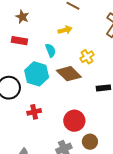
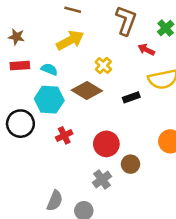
yellow arrow: (65, 30) -> (70, 40), size x1.6
cyan semicircle: (50, 50) -> (49, 69), moved, turned -32
red cross: (34, 112) -> (64, 135), moved

